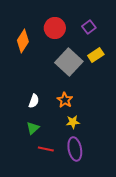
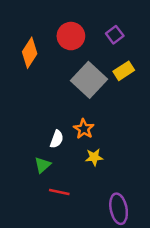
white semicircle: (34, 101) -> (57, 139), moved
purple ellipse: (75, 149) -> (119, 209), moved

